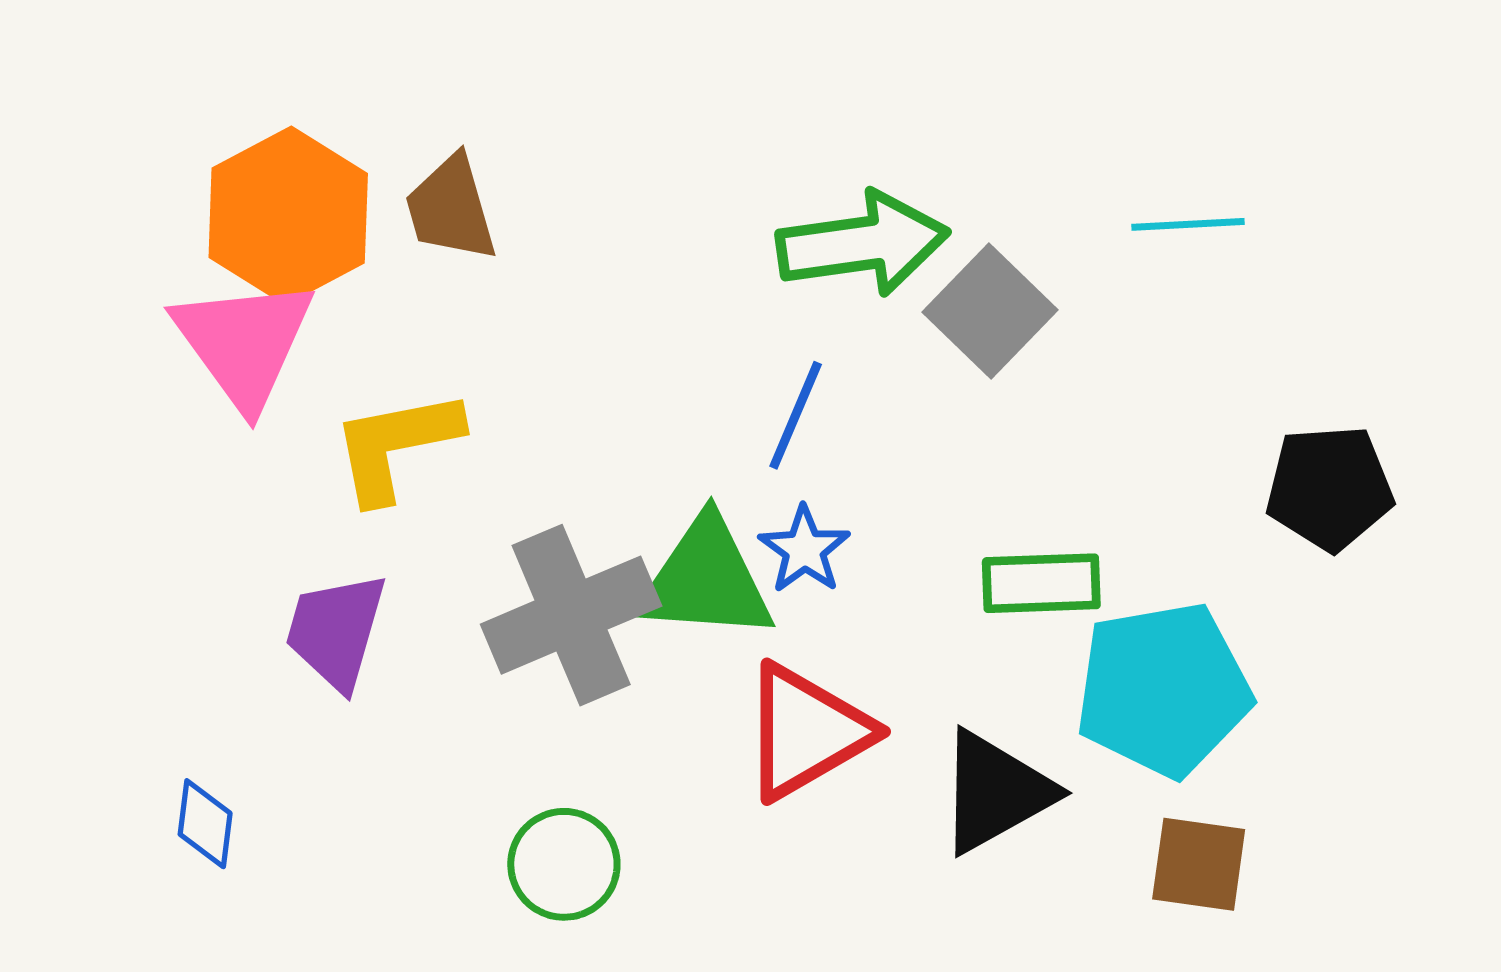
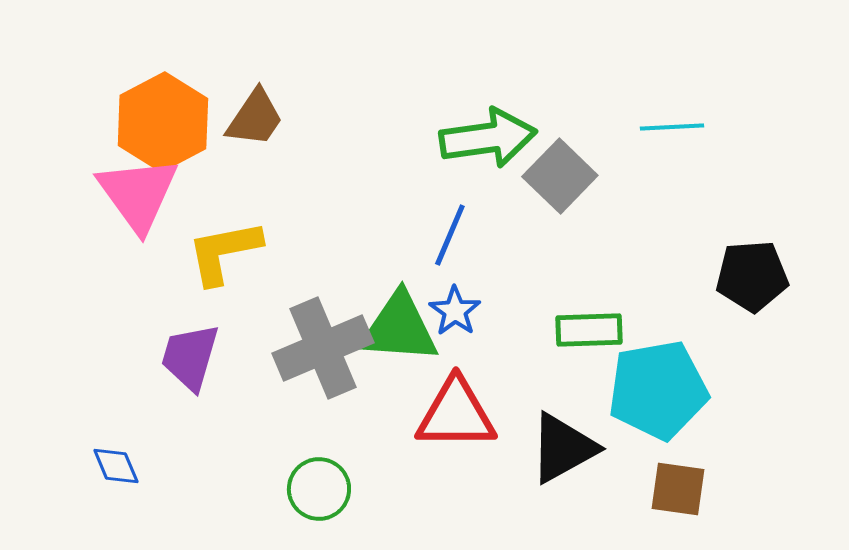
brown trapezoid: (451, 208) -> (255, 118), turned -130
red triangle: (806, 732) -> (456, 414), turned 30
blue diamond: (205, 824) -> (116, 466), turned -30

